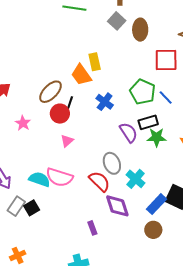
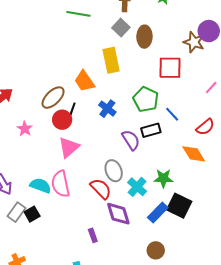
yellow rectangle: (95, 62) -> (111, 60), moved, size x1.4
blue line: (166, 98) -> (172, 114), moved
green star: (157, 137) -> (163, 178), moved
pink triangle: (67, 141) -> (69, 147), size x1.6
pink semicircle: (59, 177) -> (61, 184), turned 60
brown circle: (153, 230) -> (156, 250), moved

